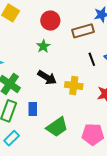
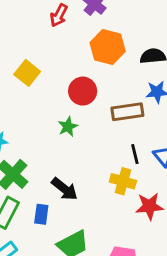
black arrow: (47, 77) -> (65, 189), moved
yellow cross: (74, 86) -> (123, 181), moved

